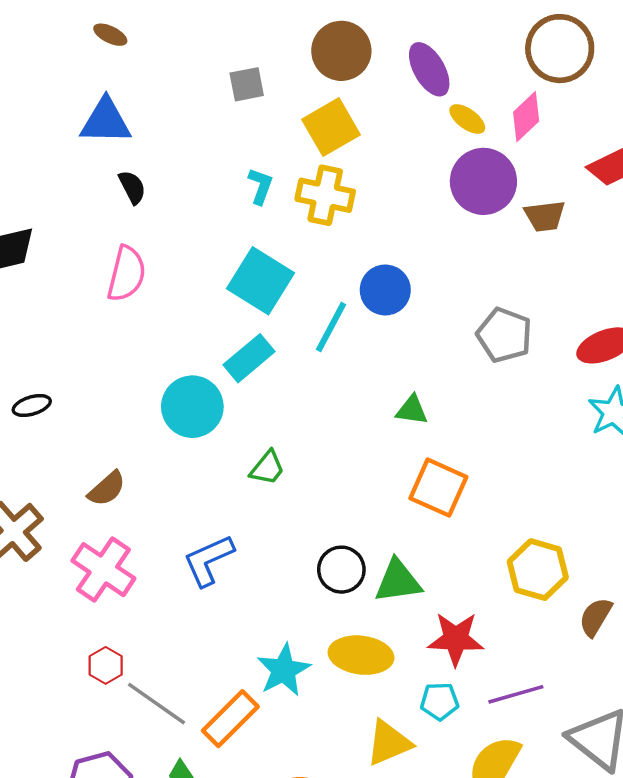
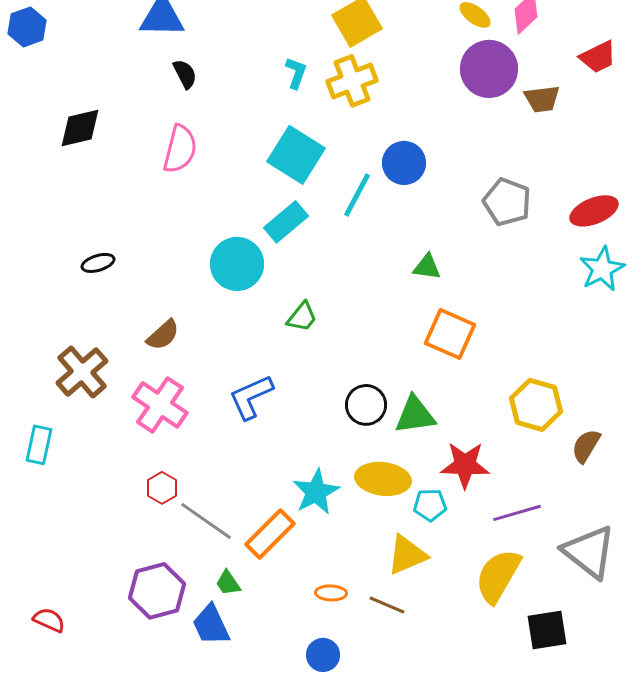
yellow cross: (325, 195) -> (352, 81), turned -33
cyan pentagon: (440, 701) -> (430, 505), moved

